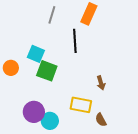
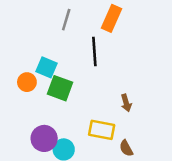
orange circle: (11, 68) -> (27, 82), moved

